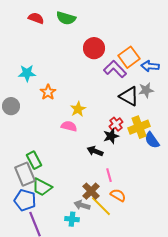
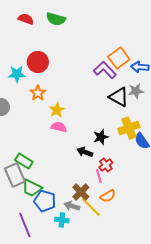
red circle: (94, 48) -> (38, 62), moved
yellow star: (78, 109) -> (57, 110), moved
red cross: (116, 124) -> (106, 165), moved
green rectangle: (34, 160) -> (24, 161), turned -30
orange semicircle: (118, 195) -> (108, 196), turned 119
blue pentagon: (25, 200) -> (45, 201), moved

